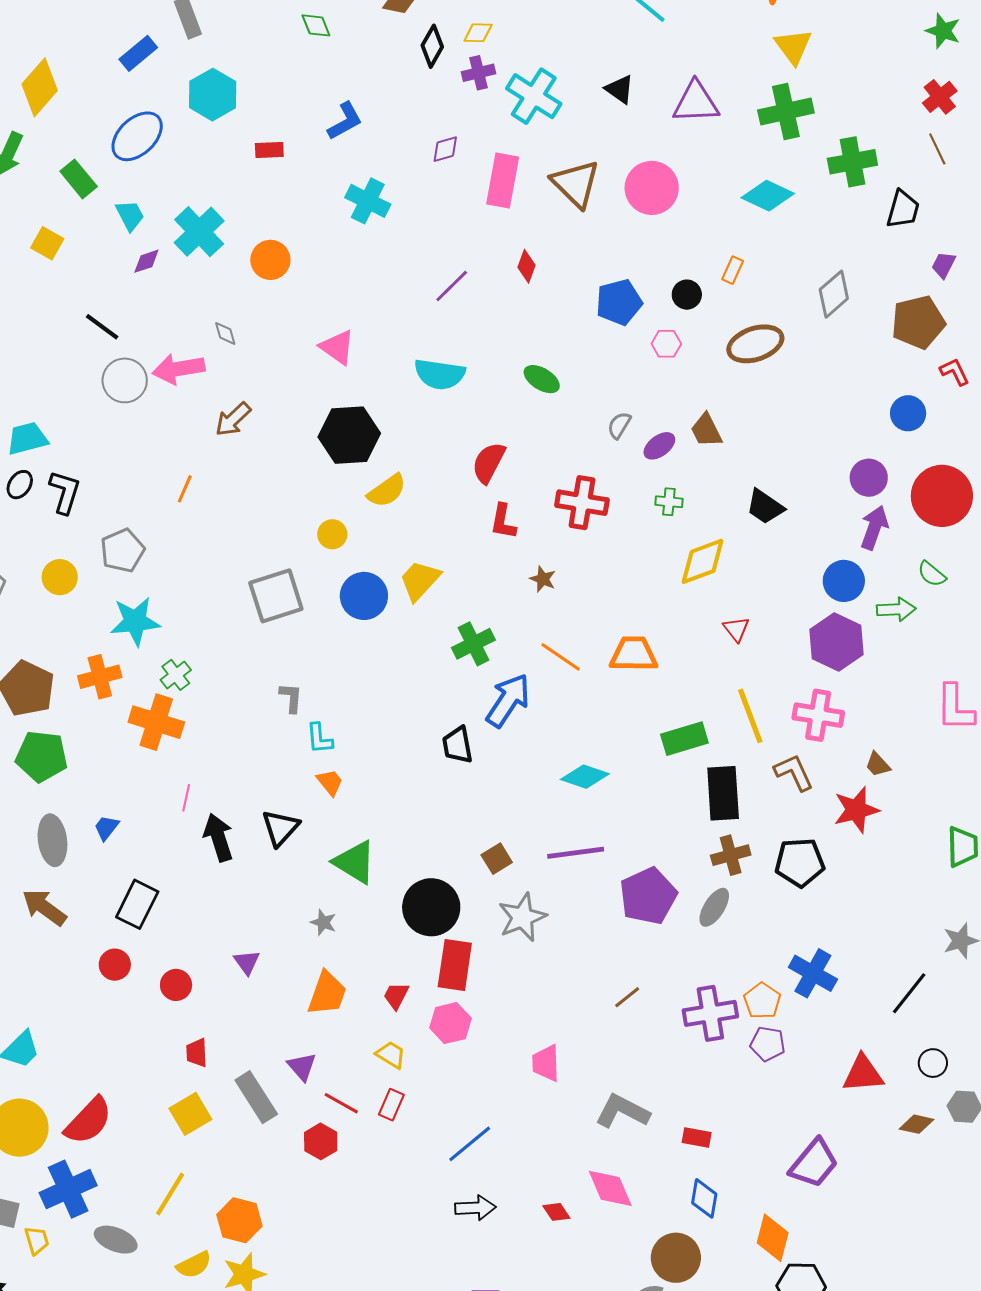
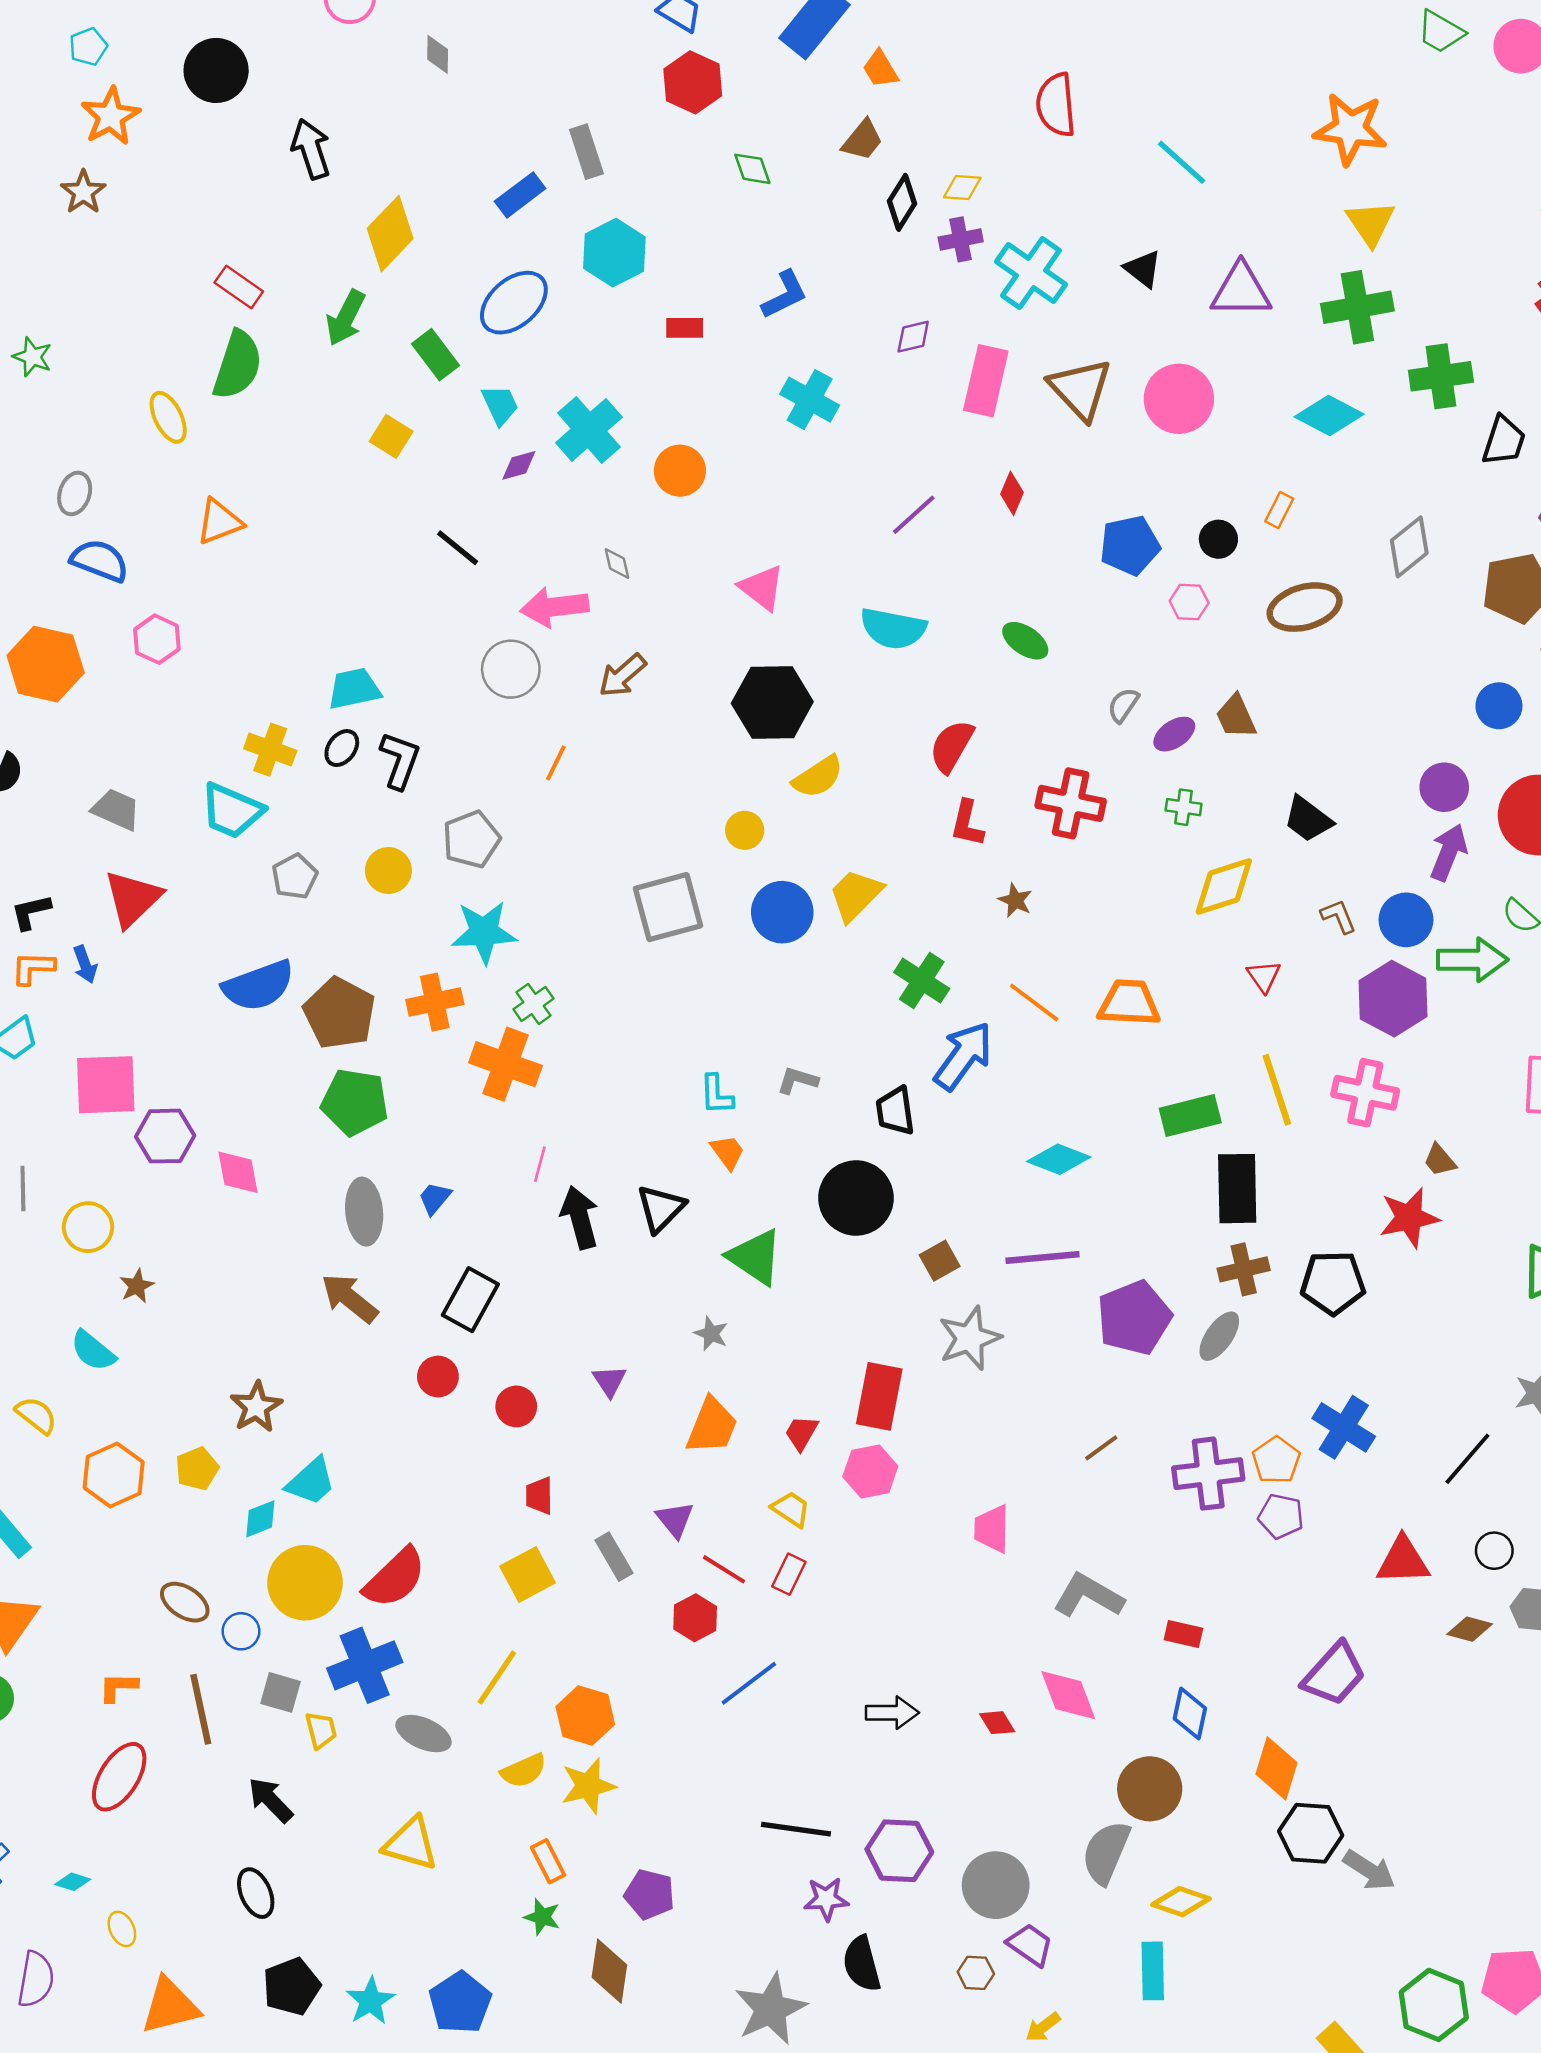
gray circle: (125, 380) -> (511, 669), moved
green arrow: (896, 609) -> (1472, 960), size x1.4
green cross: (473, 644) -> (922, 980), turned -33
gray L-shape: (291, 698) -> (797, 1080), moved, turned -80
brown L-shape: (794, 772) -> (1339, 916), moved, size x0.7
black circle: (431, 907) -> (856, 1198), moved
gray rectangle: (256, 1097) -> (614, 1557), size x0.7
blue line: (470, 1144) -> (749, 1683), moved

